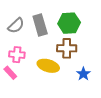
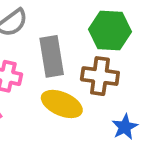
gray rectangle: (40, 25) -> (52, 56), moved

